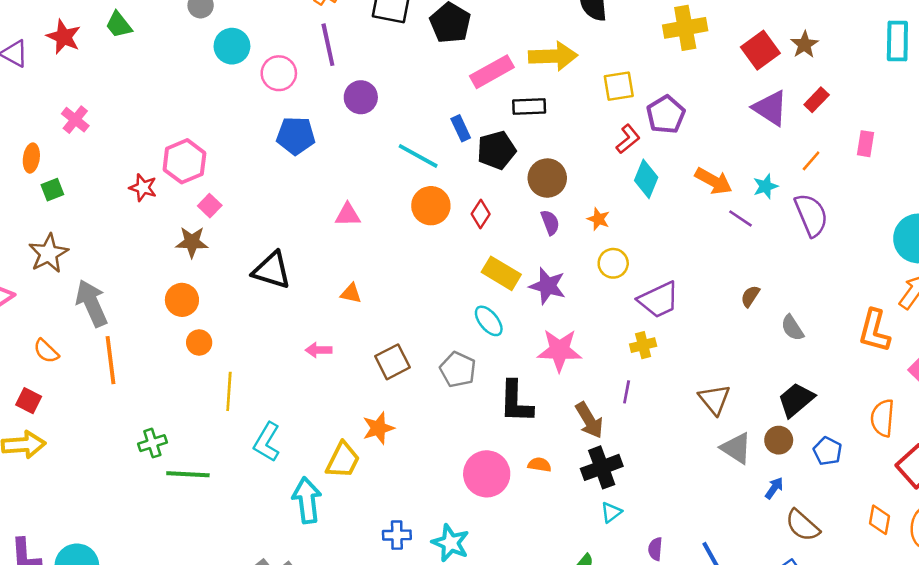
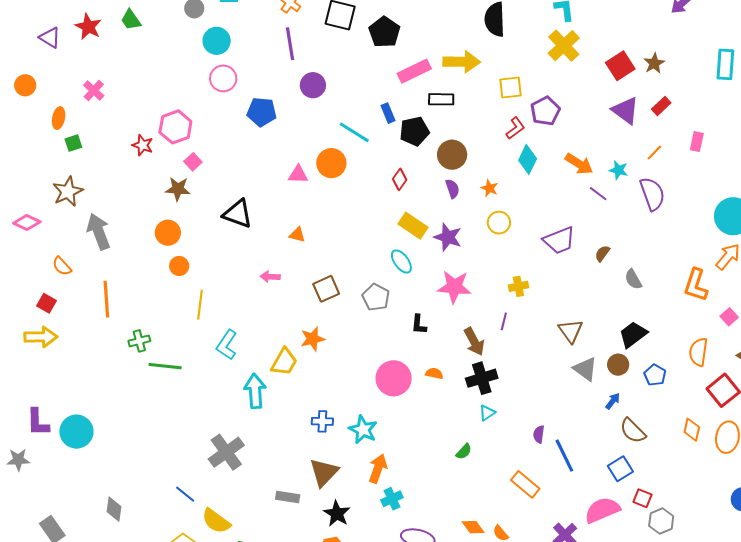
yellow cross: (685, 28) -> (564, 46), turned -36
pink circle: (279, 73) -> (223, 78), moved
cyan star: (766, 186) -> (619, 170), turned 30
orange circle: (431, 206) -> (331, 163), moved
purple trapezoid: (659, 300) -> (559, 240), moved
orange line: (110, 360) -> (106, 299), moved
black L-shape: (516, 402) -> (419, 324), size x0.6
purple semicircle: (655, 549) -> (539, 434), moved

